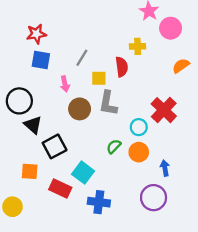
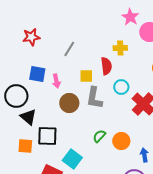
gray line: (82, 58) -> (69, 49), moved
blue square: (41, 60) -> (37, 74), moved
cyan circle: (139, 127) -> (121, 87), moved
black square: (55, 146) -> (47, 136), turned 30
orange square: (30, 171) -> (25, 146), moved

